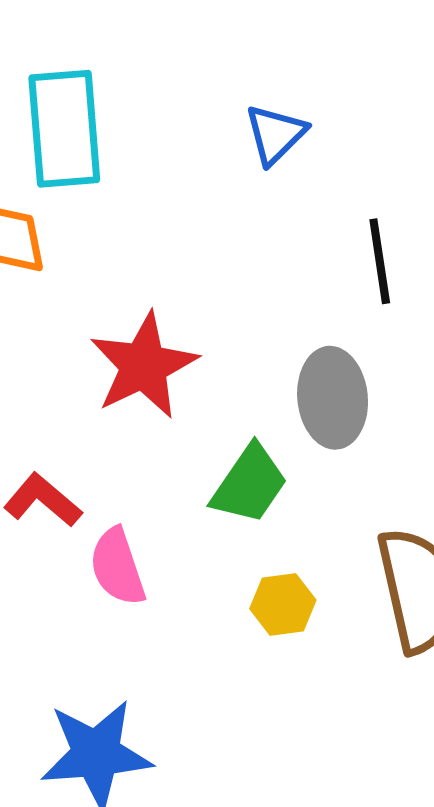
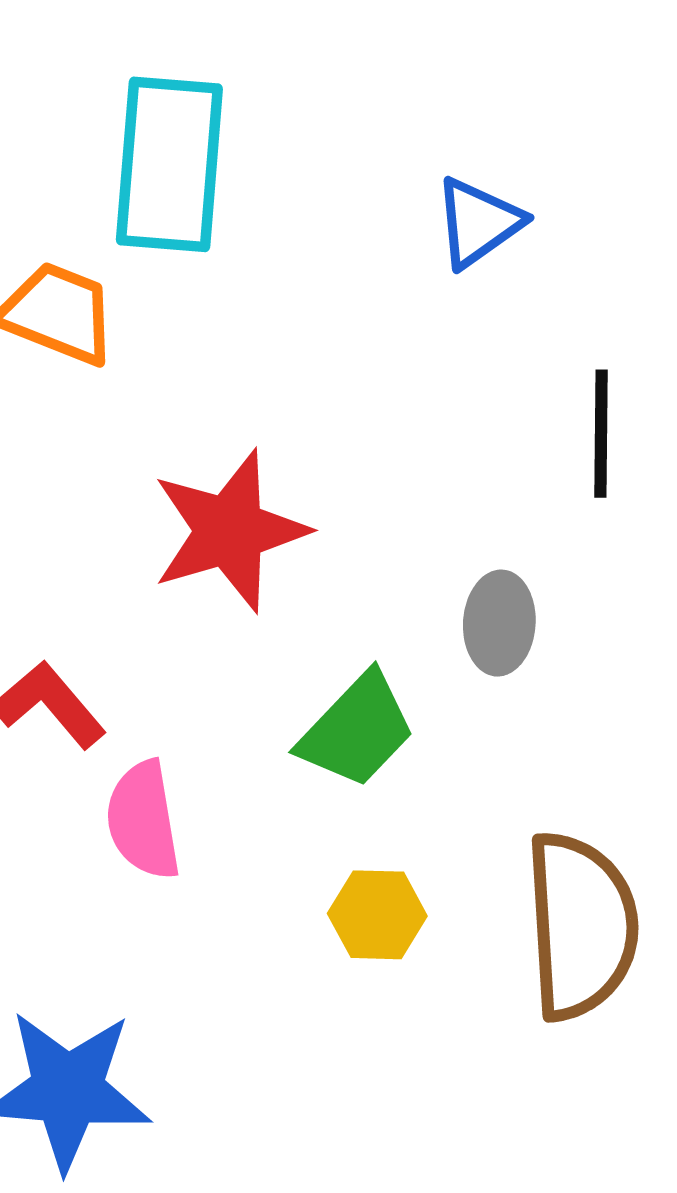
gray ellipse: (333, 398) -> (499, 623), size x0.7

